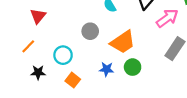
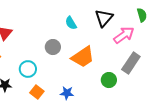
green circle: (133, 67) -> (109, 80), moved
blue star: (106, 69) -> (67, 93), moved

